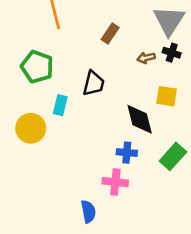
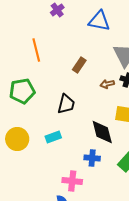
green pentagon: (37, 67) -> (22, 91), turned -30
cyan rectangle: (60, 105) -> (53, 137), moved, turned 56
pink cross: (115, 182) -> (72, 181), moved

